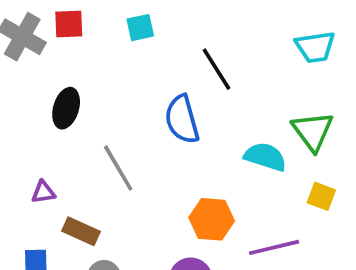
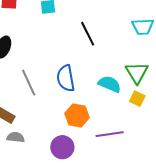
blue semicircle: (182, 119) -> (66, 78), moved
yellow square: (321, 196) -> (137, 99), moved

